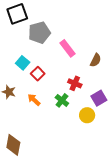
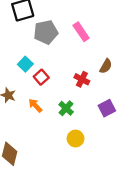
pink rectangle: (67, 48) -> (81, 32), moved
red cross: (75, 83) -> (82, 79), moved
yellow circle: (87, 115) -> (76, 139), moved

